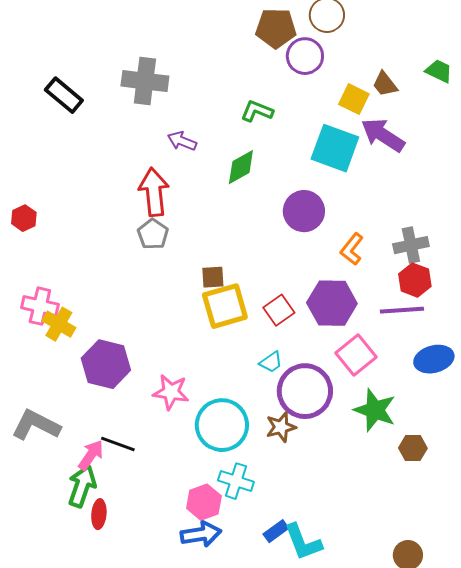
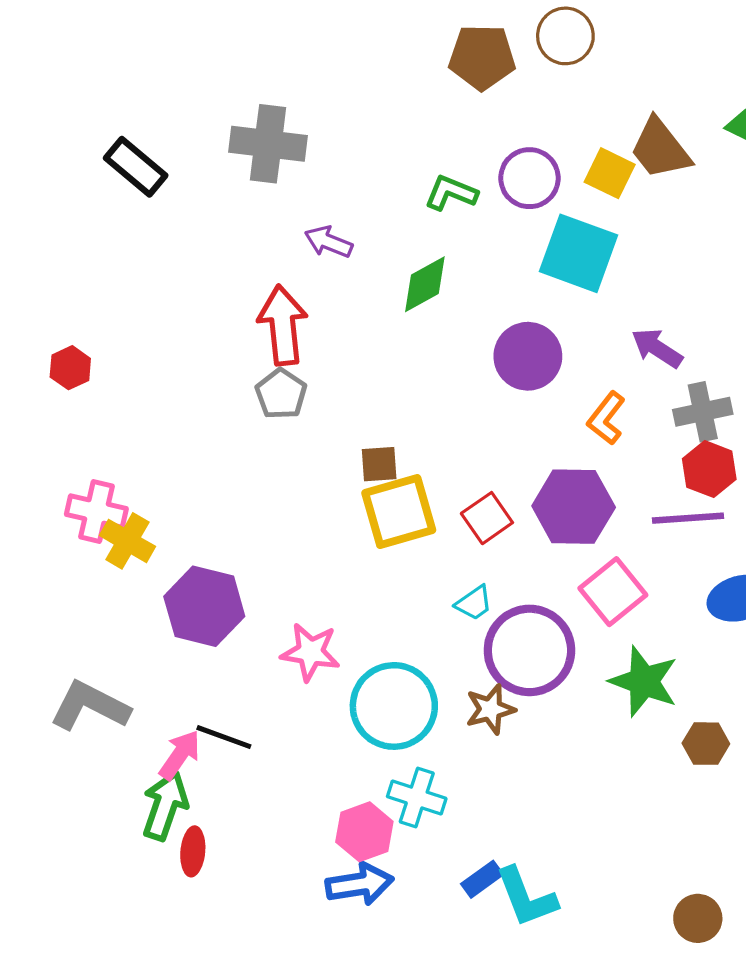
purple circle: (305, 56) -> (529, 178), moved
brown trapezoid: (385, 84) -> (660, 149), size x1.5
purple arrow: (383, 135) -> (657, 348), moved, size x0.7

